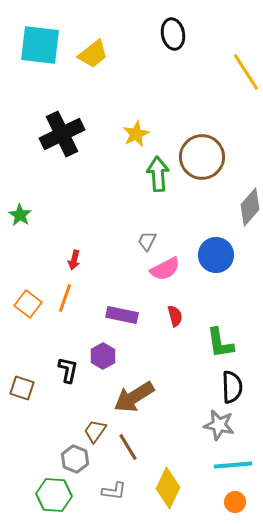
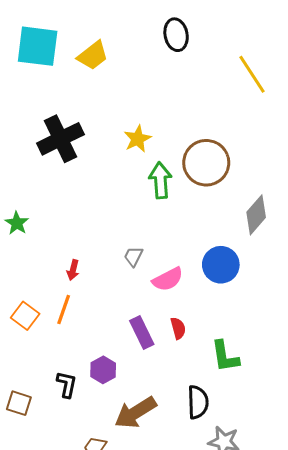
gray trapezoid: (147, 241) -> (133, 256), moved
purple rectangle: (122, 315) -> (142, 332), moved, turned 52
black semicircle: (232, 387) -> (198, 402), moved

